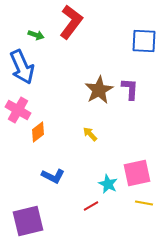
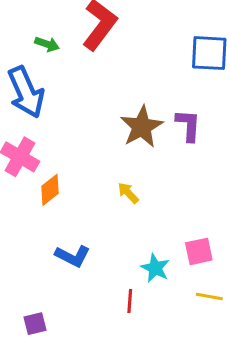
pink square: (137, 173) -> (199, 251), size x0.7
red line: (91, 206) -> (130, 301), turned -56
purple square: (28, 221) -> (35, 324), size x0.5

